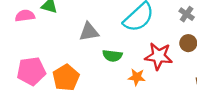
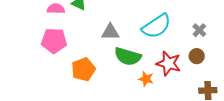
green semicircle: (112, 56) -> (128, 56), size x1.5
pink pentagon: (31, 71) -> (54, 41), moved

